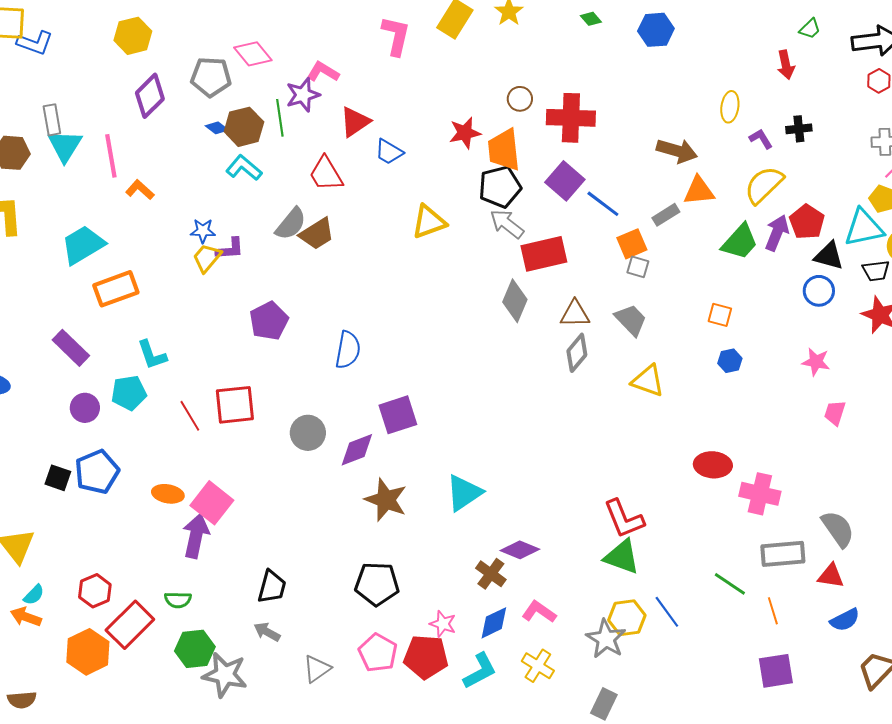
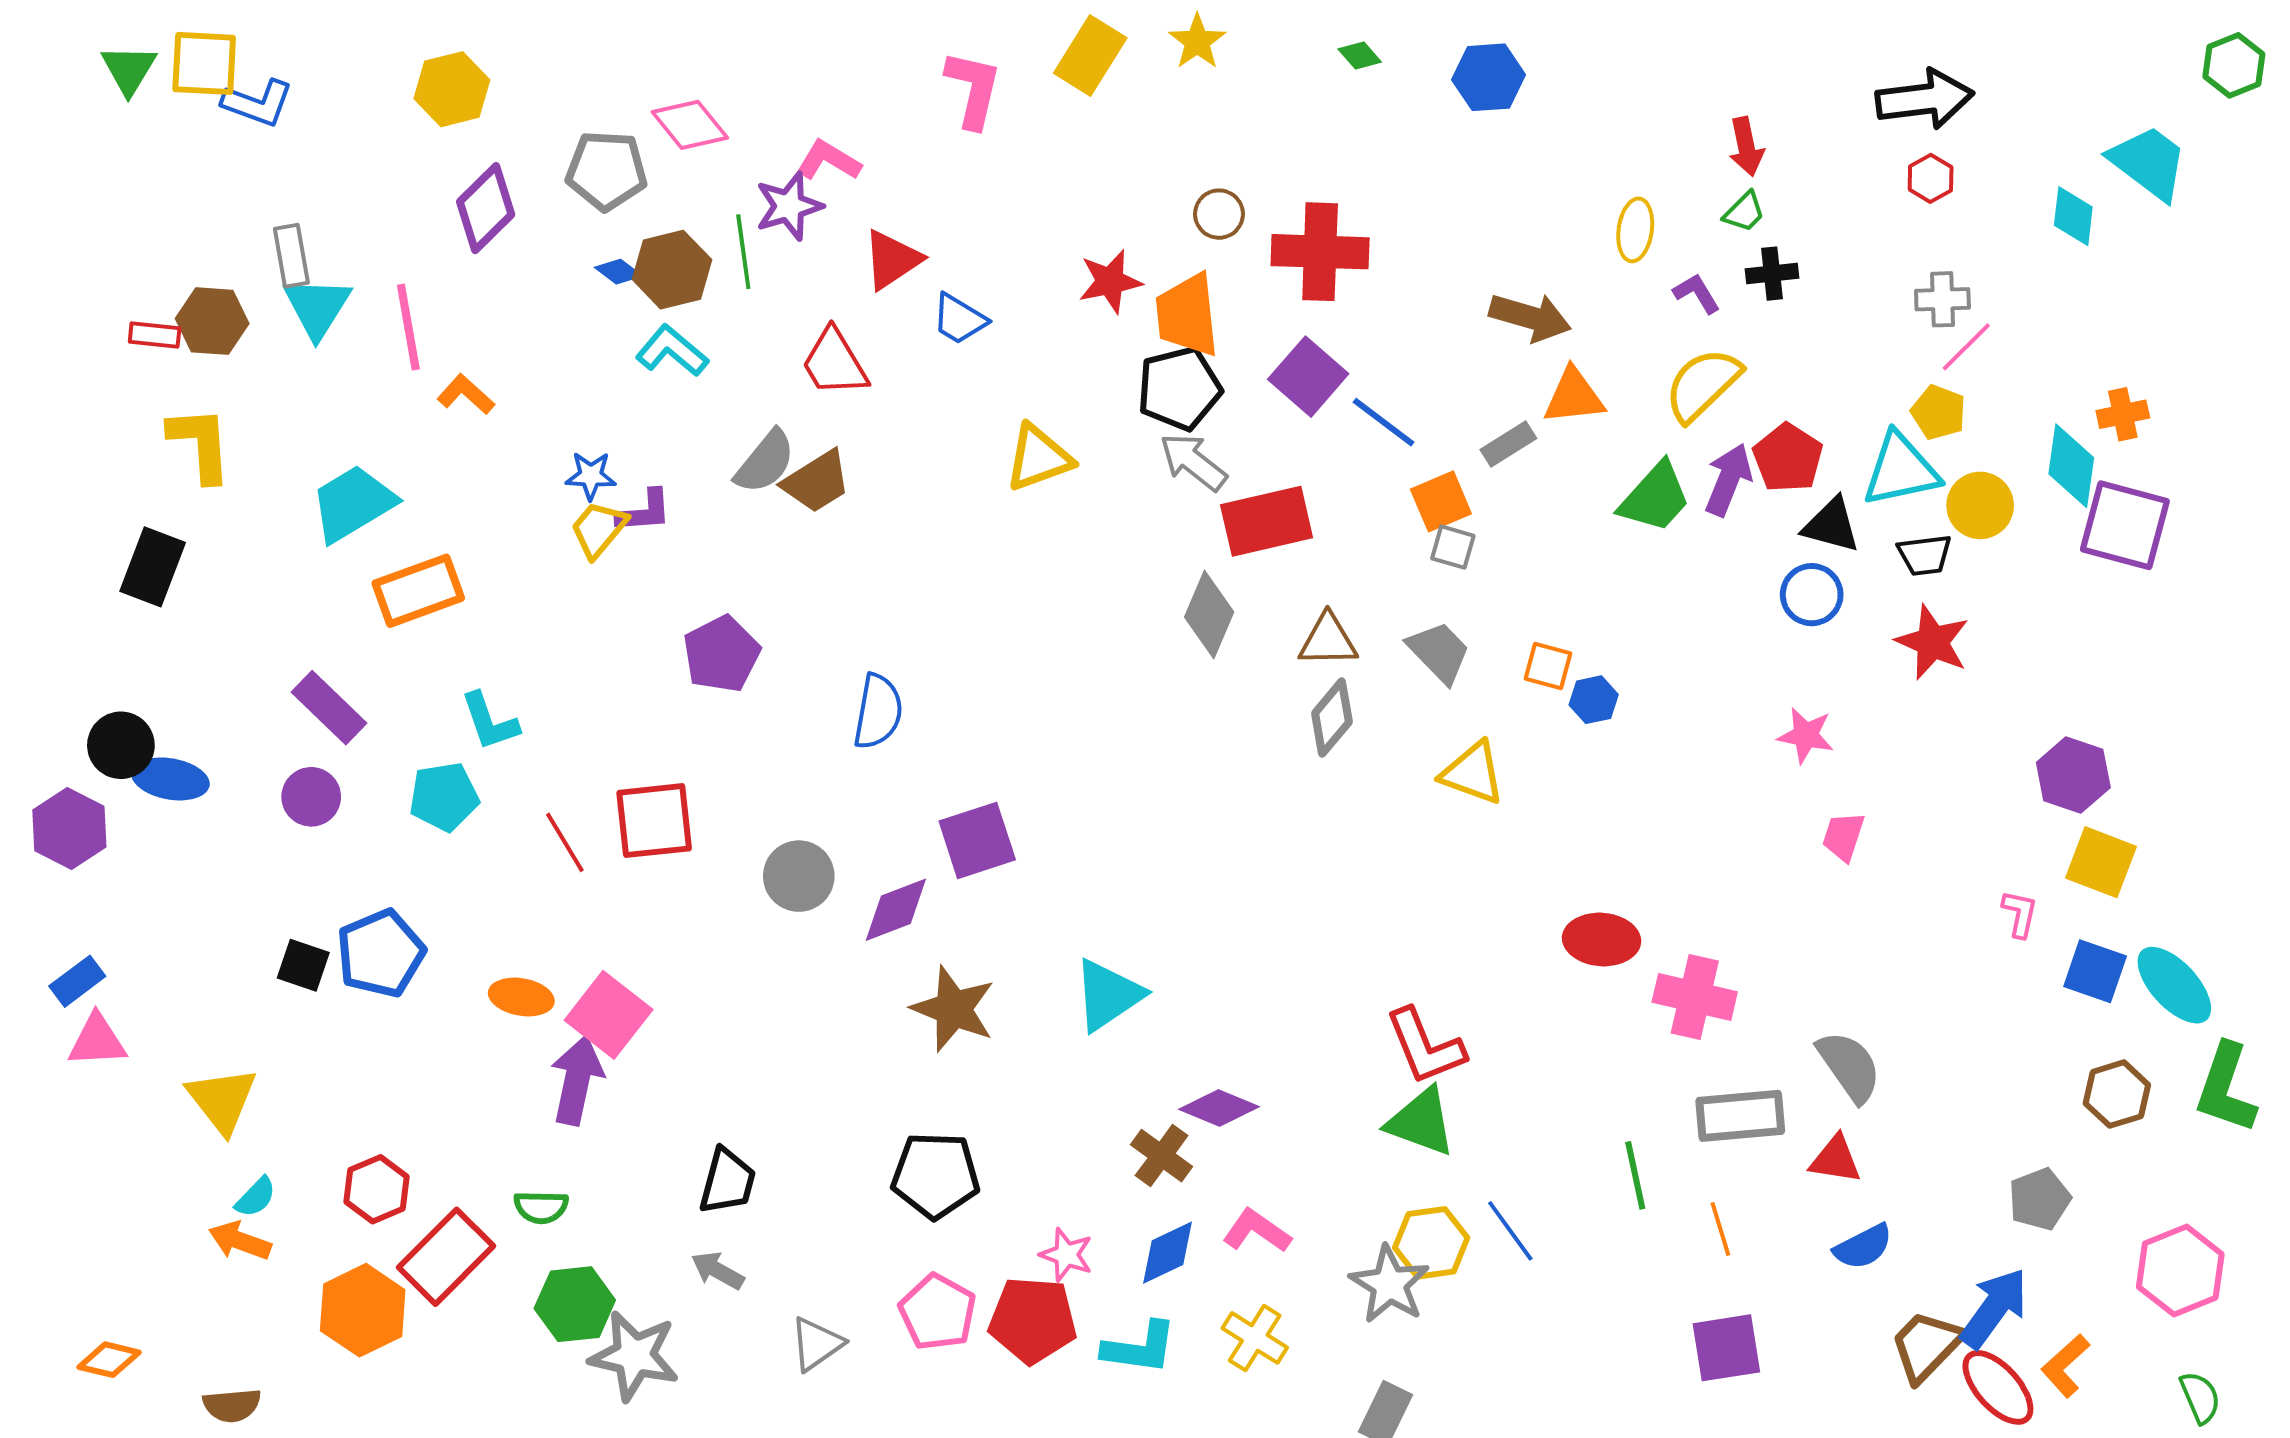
green trapezoid: (810, 29) -> (1744, 212), moved
orange square: (720, 315) -> (1548, 666), moved
blue hexagon: (730, 361) -> (1594, 700), moved
purple circle: (85, 408) -> (311, 797), moved
green line: (730, 584) -> (1635, 1175), turned 44
cyan L-shape: (480, 671) -> (1140, 1348), turned 36

